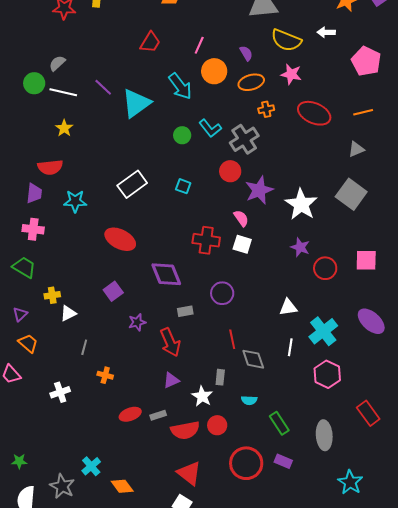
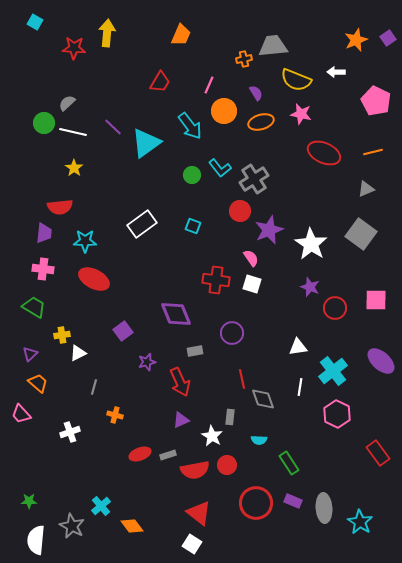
orange cross: (266, 109) -> (244, 59), moved
red ellipse: (120, 239) -> (94, 279), moved
gray ellipse: (324, 435) -> (324, 508), moved

